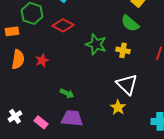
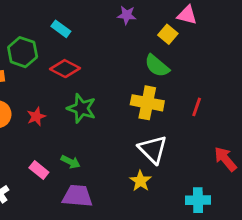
green star: (96, 44) -> (81, 108), moved
yellow cross: (123, 50) -> (147, 103), size x1.6
pink rectangle: (41, 122) -> (39, 170), moved

